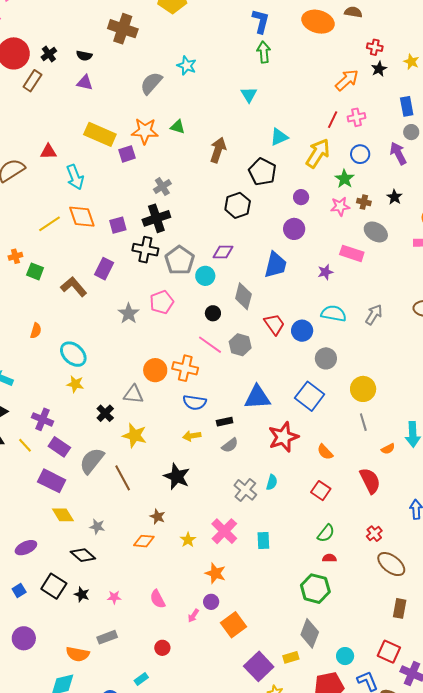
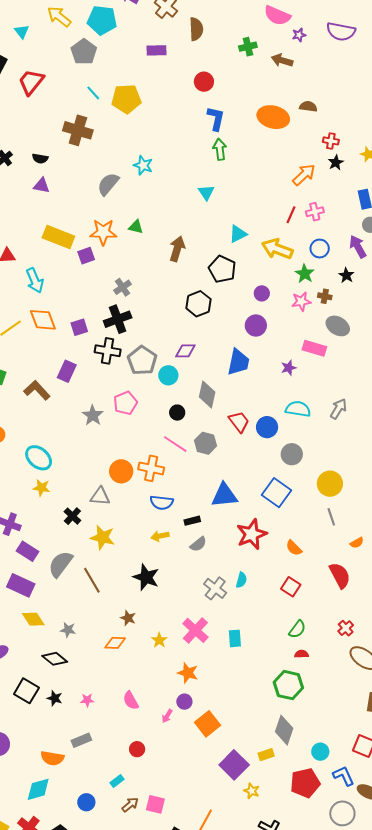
yellow arrow: (318, 153) -> (277, 249), turned -100
black star: (394, 197) -> (346, 275), moved

